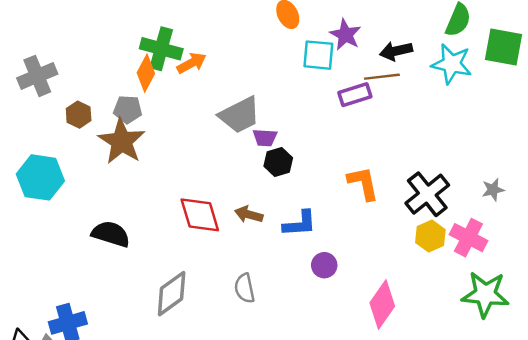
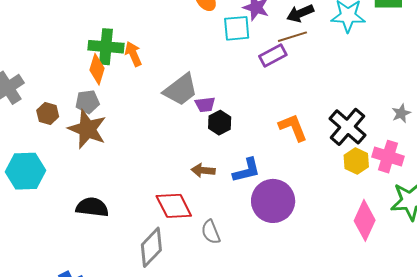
orange arrow: (192, 63) -> (133, 54), turned -75
red diamond: (200, 215) -> (174, 206), moved
purple circle: (324, 265) -> (273, 201), size x2.0
pink diamond: (382, 304) -> (365, 220), moved

